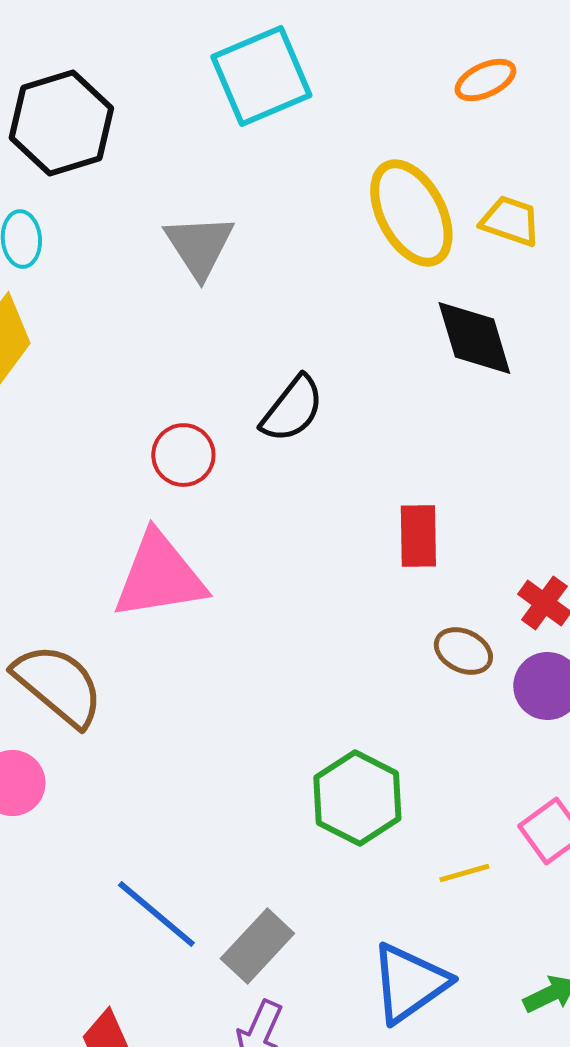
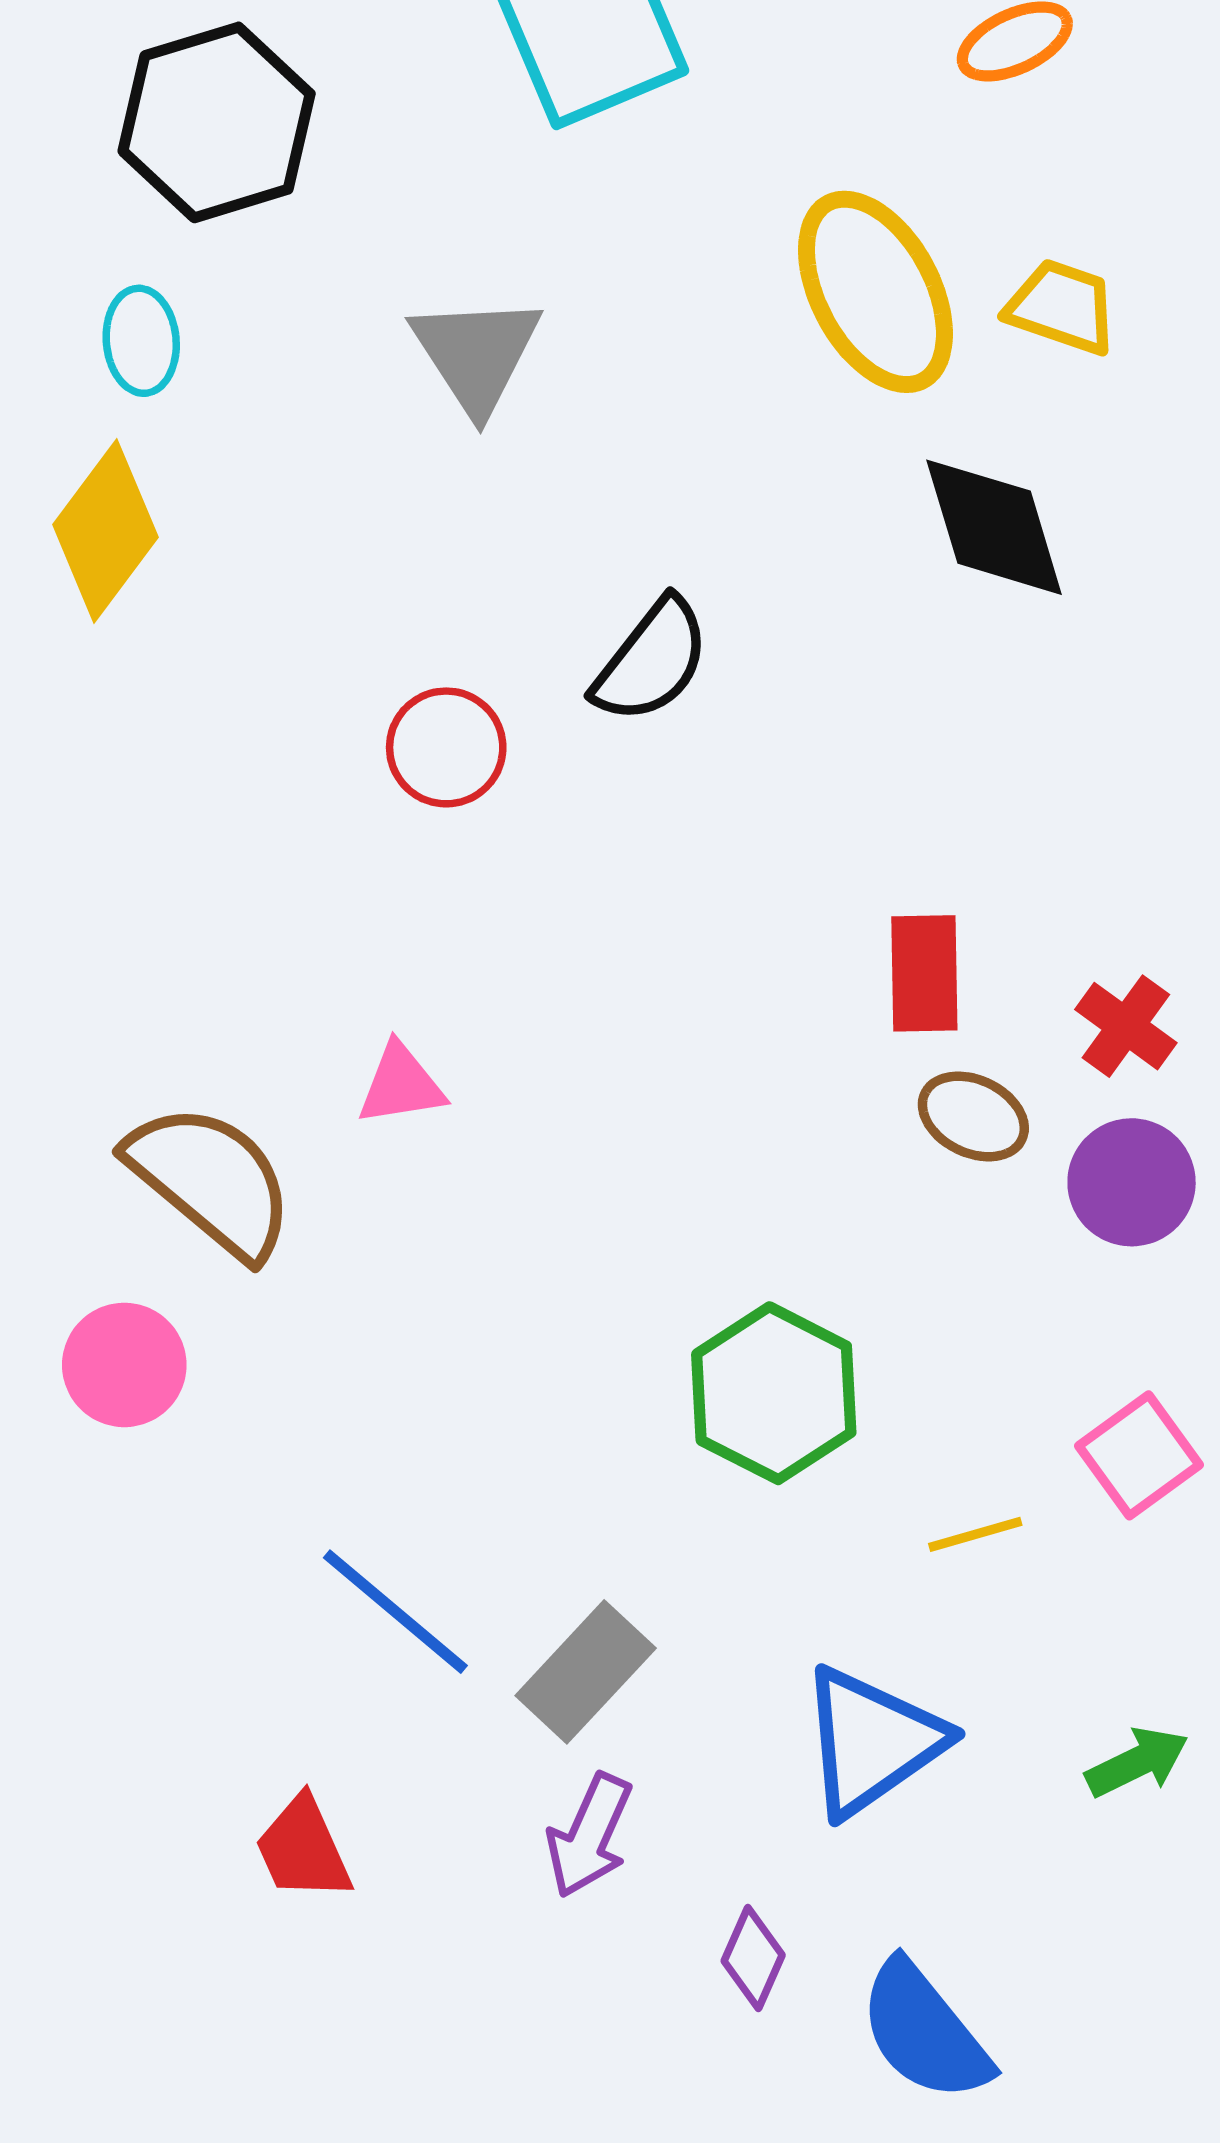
red rectangle: (418, 536) -> (924, 973), moved
pink triangle: (159, 576) -> (401, 1084), moved, size x0.5

